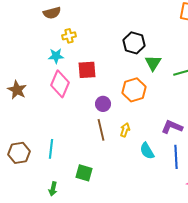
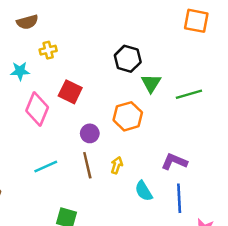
cyan star: (56, 56) -> (20, 71), moved
red square: (87, 70) -> (70, 92), turned 30
cyan line: (51, 149) -> (46, 166), moved, turned 60

